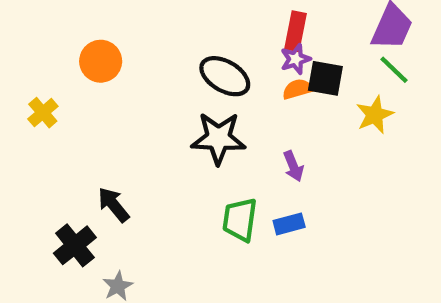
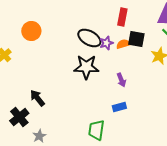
purple star: (295, 59) -> (106, 43), moved
green trapezoid: (240, 220) -> (96, 130), moved

